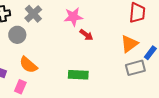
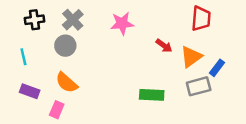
gray circle: (17, 35) -> (65, 46), moved
red arrow: (86, 35) -> (164, 46), moved
green rectangle: (78, 75) -> (152, 95), moved

